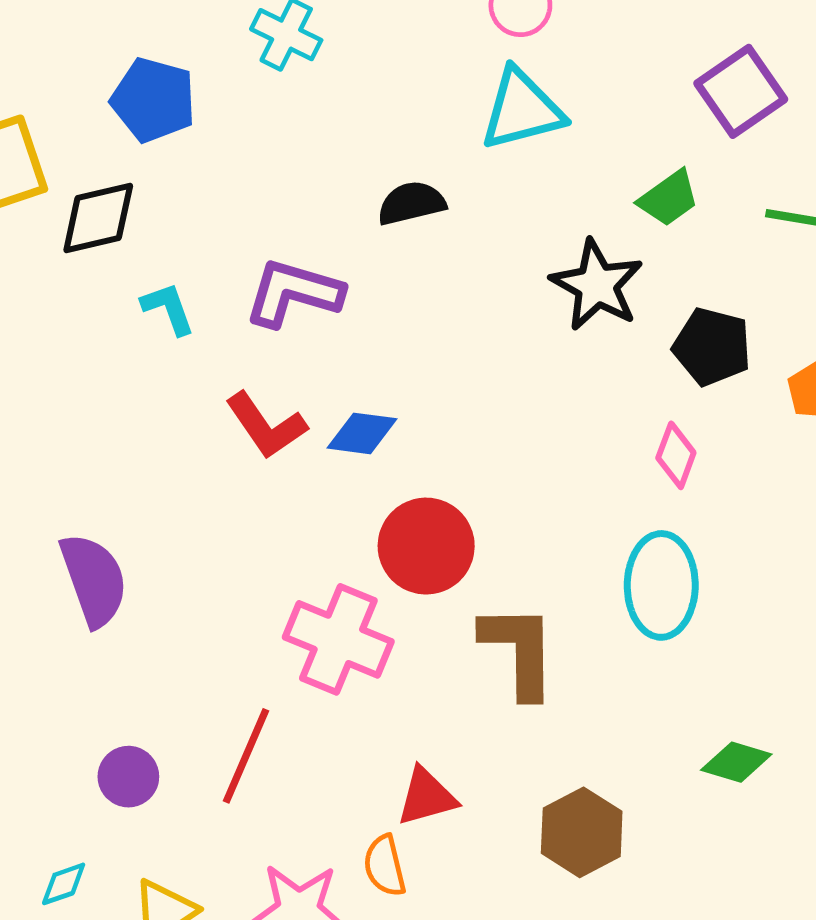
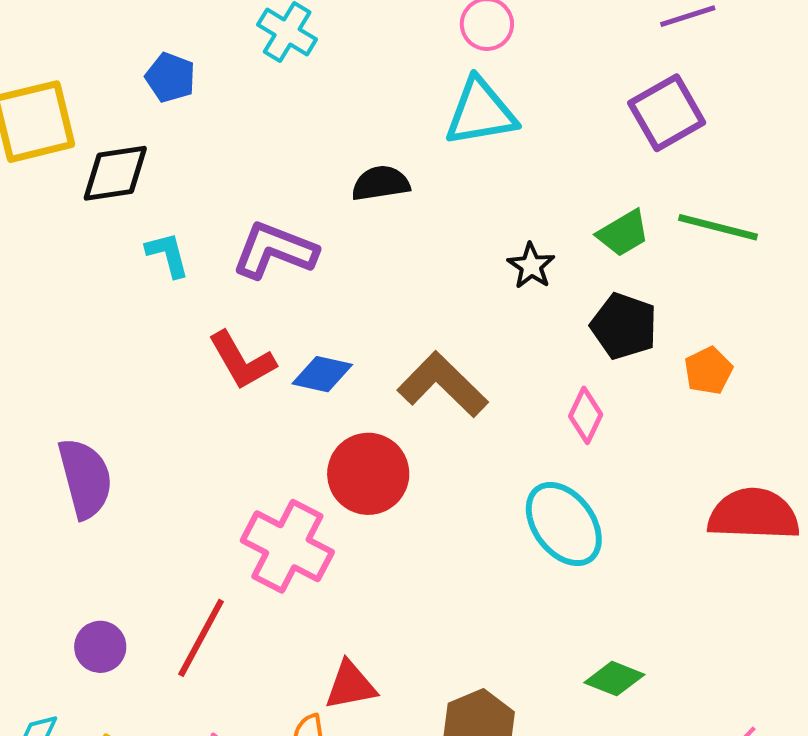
blue pentagon: (153, 100) -> (170, 77), size x0.7
green trapezoid: (669, 198) -> (623, 233), moved
black star: (597, 285) -> (531, 266), size x0.6
cyan ellipse: (661, 585) -> (564, 524), turned -42
brown L-shape: (519, 651) -> (443, 385), moved, turned -50

